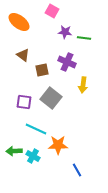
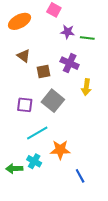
orange ellipse: (19, 22) -> (20, 21), turned -65
cyan line: (36, 129) -> (37, 133), turned -55
green arrow: (14, 151) -> (14, 169), moved

